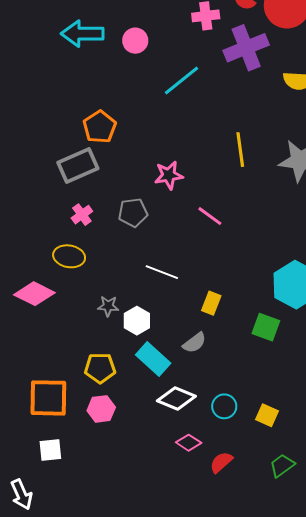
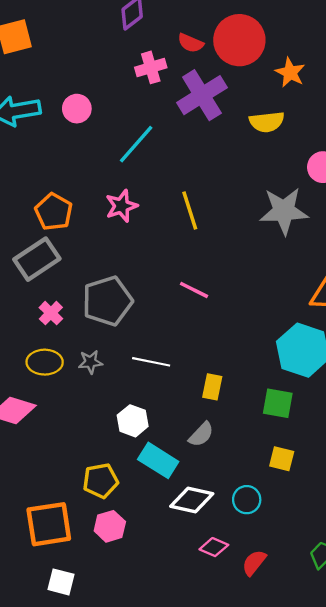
yellow line: (240, 150) -> (190, 210), moved
pink star: (169, 175) -> (122, 206), moved
gray pentagon: (133, 213) -> (107, 301), size x1.5
gray star: (108, 306) -> (90, 362), moved
yellow square: (267, 415) -> (282, 459), moved
white square: (50, 450) -> (61, 582), turned 30

